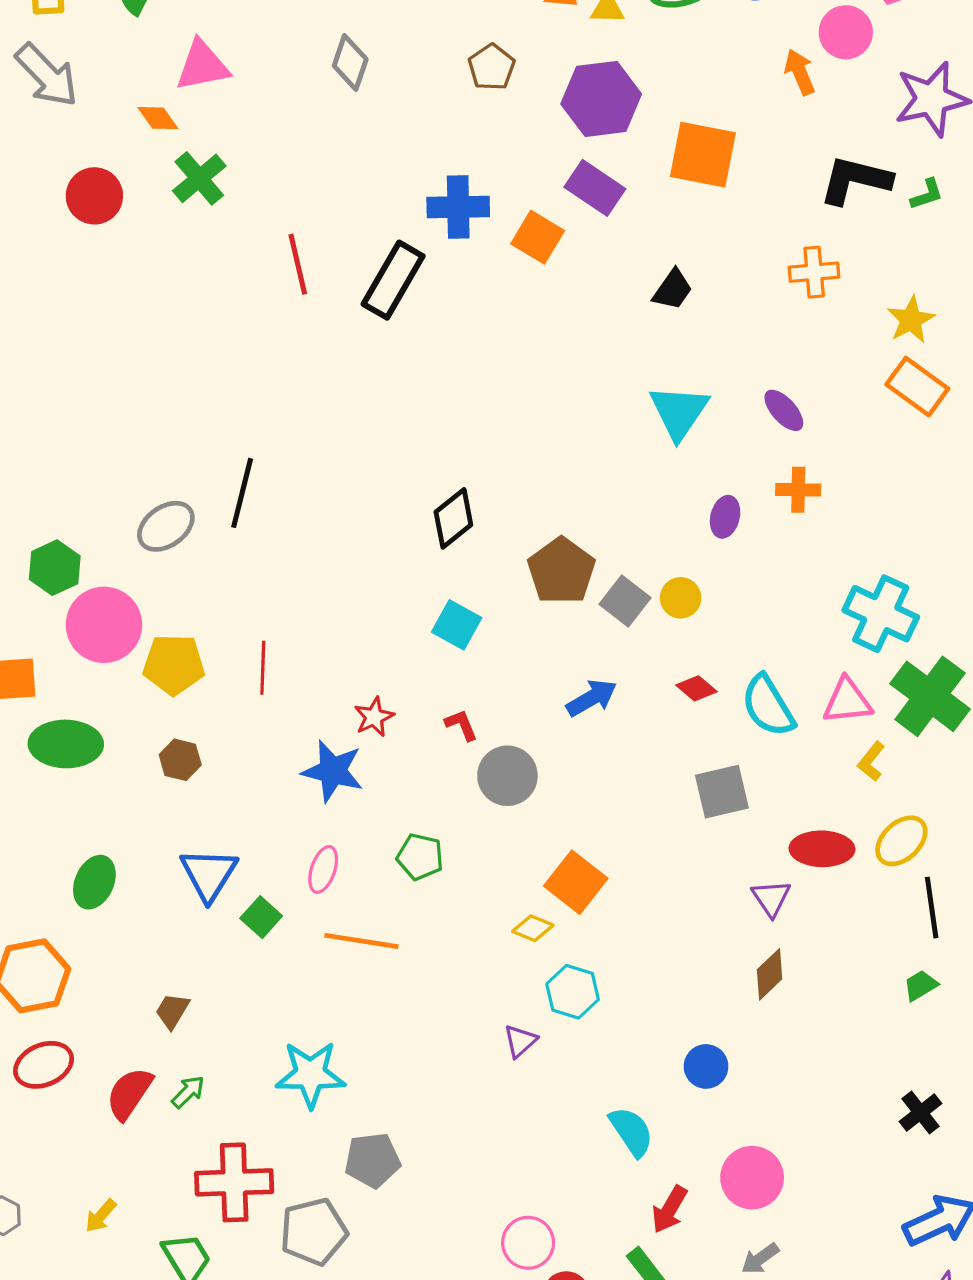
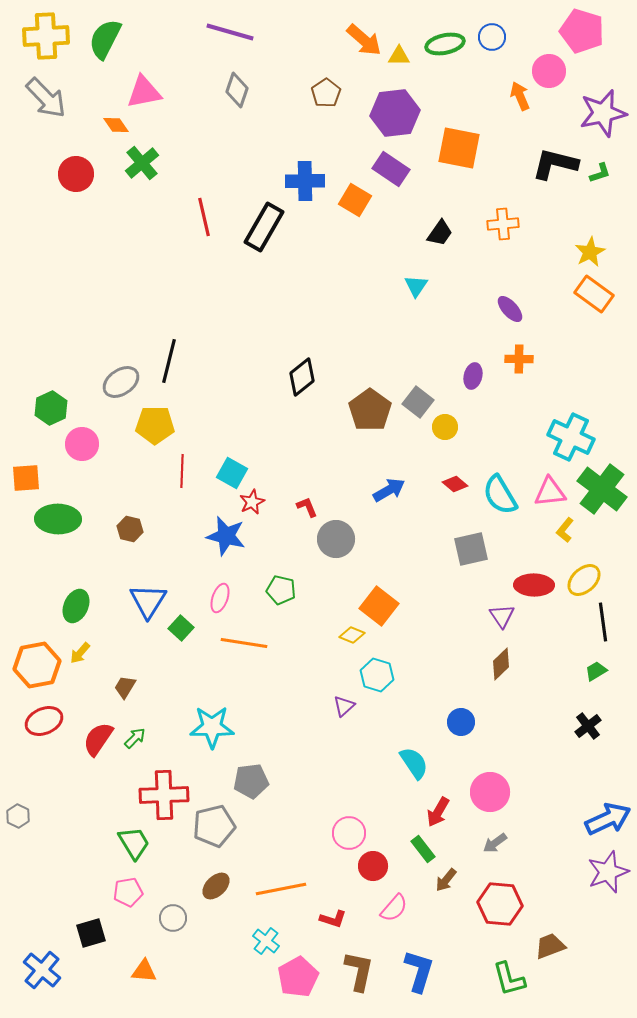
orange cross: (814, 272) -> (503, 224), moved
cyan triangle: (679, 412) -> (416, 286), moved, size x0.6
gray square: (625, 601) -> (418, 402), moved
pink circle: (104, 625) -> (82, 444), size x0.7
cyan square: (457, 625) -> (232, 473), moved
yellow pentagon: (174, 665) -> (155, 425), moved
black cross: (920, 1113) -> (588, 726), moved
yellow arrow: (101, 1216) -> (80, 653), moved

